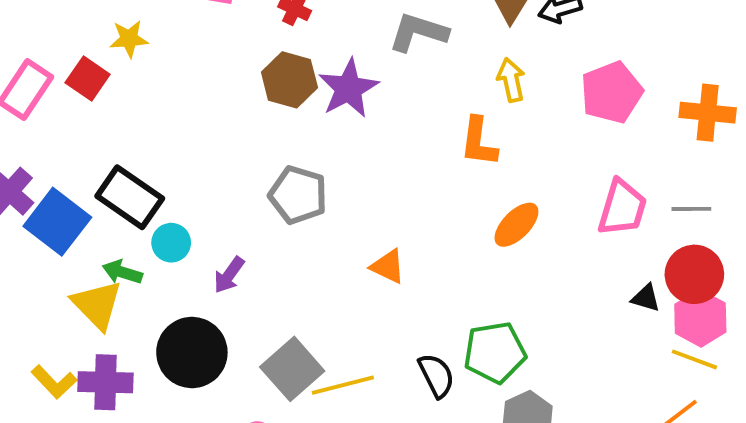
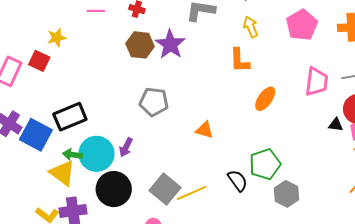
black rectangle: (130, 197) -> (70, 117), turned -48
cyan circle: (171, 243) -> (96, 154), moved, size x1.8

